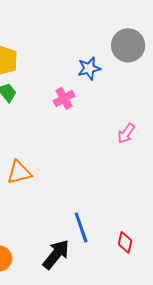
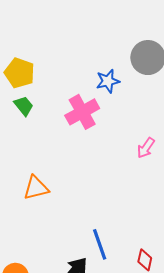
pink cross: (64, 98) -> (82, 112), size x1.5

